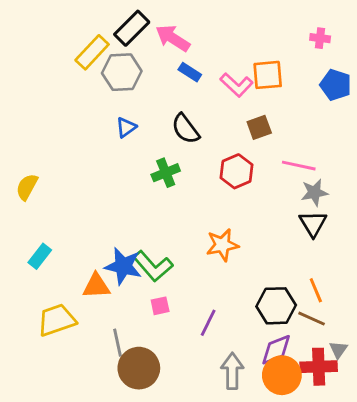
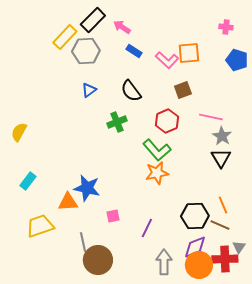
pink arrow: (173, 38) -> (122, 27), size x0.7
gray star: (314, 193) -> (222, 136), turned -30
green L-shape: (153, 266) -> (157, 150), moved

